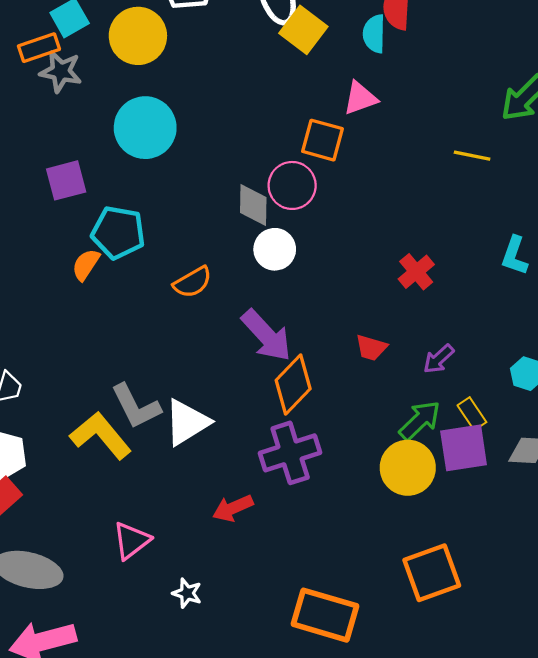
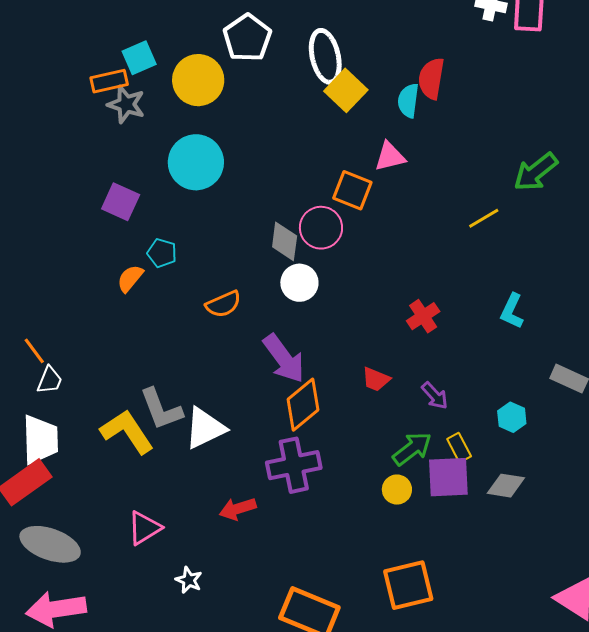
yellow line: (472, 156) -> (484, 218), turned -48
purple square: (66, 180) -> (121, 202), turned 33
cyan pentagon: (118, 232) -> (162, 253), size x0.6
purple arrow: (439, 359) -> (435, 396), turned -96
yellow circle: (408, 468) -> (397, 490), size x0.6

